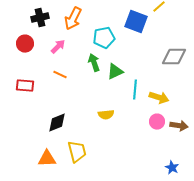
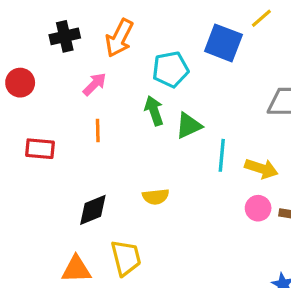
red circle: (25, 44) -> (20, 83), moved
orange line: (60, 75) -> (98, 131), turned 64
yellow semicircle: (106, 115) -> (156, 197), moved

